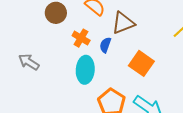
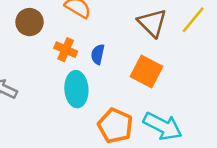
brown triangle: (123, 23) -> (152, 23), moved, turned -45

